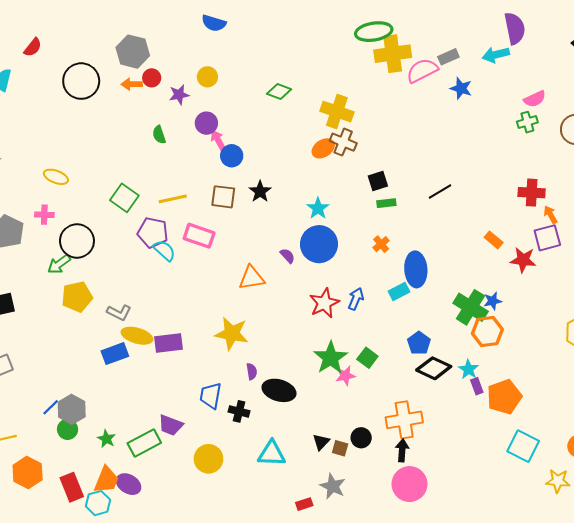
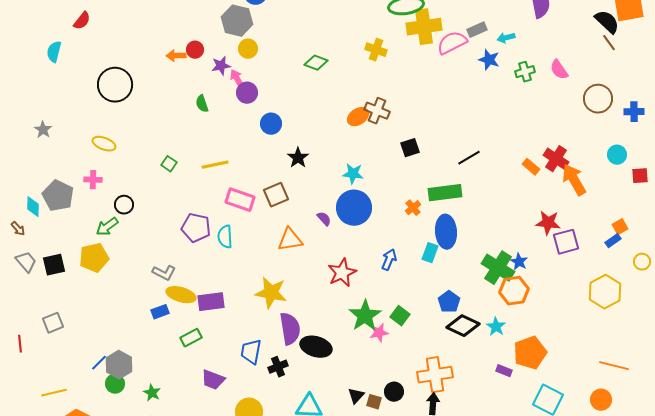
gray hexagon: (133, 52) -> (237, 21), moved
cyan arrow: (496, 55) -> (506, 38), moved, size x0.7
black circle: (81, 81) -> (115, 85), moved
pink semicircle: (535, 99) -> (559, 70), turned 80
yellow cross: (337, 112) -> (376, 50), moved, size x0.7
green cross: (527, 122) -> (525, 72), moved
pink arrow: (218, 140) -> (237, 79), moved
red cross: (532, 193) -> (556, 159), turned 30
brown square: (223, 197) -> (276, 195), moved, turned -30
green square: (124, 198) -> (169, 164), size x0.6
green rectangle: (386, 203) -> (445, 193), moved, size x1.8
cyan star: (318, 208) -> (353, 174), turned -30
orange arrow: (551, 215) -> (574, 180), size x1.8
purple pentagon: (153, 233) -> (196, 228), moved
purple square: (547, 238) -> (566, 242), moved
orange rectangle: (494, 240) -> (531, 167), moved
black circle: (77, 241) -> (124, 205), size x0.6
cyan semicircle: (164, 250) -> (225, 237), moved, turned -135
cyan rectangle: (399, 291) -> (430, 253), turned -42
yellow pentagon: (77, 297) -> (94, 258), moved
blue star: (493, 301) -> (519, 262), turned -30
red star: (324, 303) -> (342, 273), moved
blue rectangle: (115, 354) -> (160, 312), size x0.7
purple semicircle: (252, 371) -> (290, 329), size x2.0
purple rectangle: (477, 386) -> (504, 371), moved, turned -49
black cross: (239, 411) -> (278, 367), turned -36
green rectangle: (144, 443) -> (191, 338), moved, size x0.7

